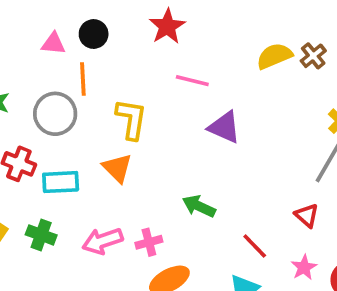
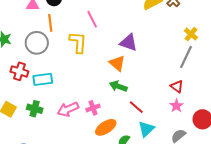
pink line: (192, 81) -> (92, 19), moved, turned 54
orange triangle: (117, 168) -> (117, 63), moved
red line: (255, 246) -> (136, 107), moved
pink star: (304, 267) -> (176, 106), moved

